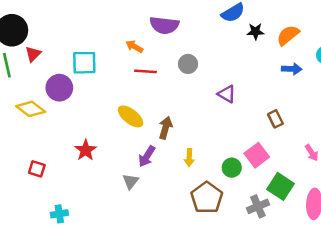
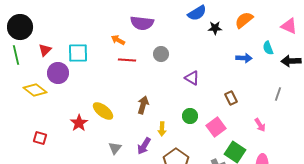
orange semicircle: (288, 35) -> (244, 20), moved
red triangle: (33, 54) -> (45, 50), moved
yellow ellipse: (131, 116) -> (103, 111), moved
purple arrow: (147, 156) -> (144, 146), moved
green circle: (232, 168) -> (190, 116), moved

